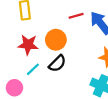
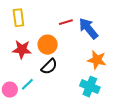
cyan line: (33, 69) -> (27, 84), moved

